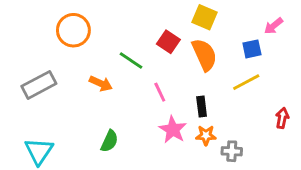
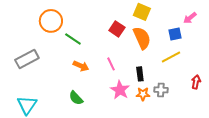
green line: (131, 60) -> (73, 39), moved
orange arrow: (101, 84) -> (81, 66), moved
green semicircle: (109, 141) -> (76, 98), turned 112
gray cross: (232, 151) -> (161, 90), moved

